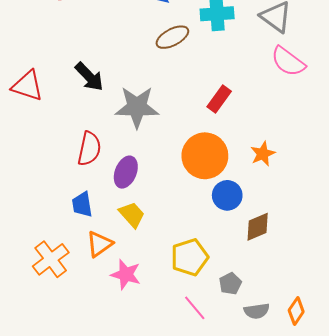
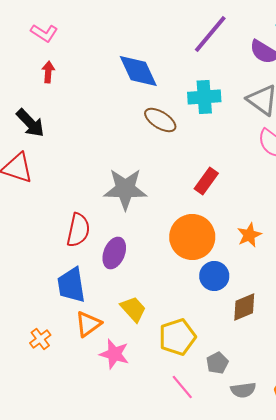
brown ellipse: (172, 37) -> (160, 120), turned 60
black arrow: (89, 77) -> (30, 123), moved
blue trapezoid: (82, 204) -> (71, 285), size x1.4
yellow trapezoid: (132, 215) -> (133, 309), moved
orange cross: (51, 259) -> (40, 339), size x0.6

